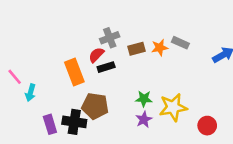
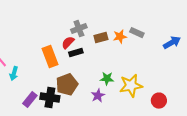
brown pentagon: (95, 106) -> (67, 85), turned -30
purple star: (144, 119) -> (98, 96), moved
purple rectangle: (50, 124) -> (30, 100), turned 56

